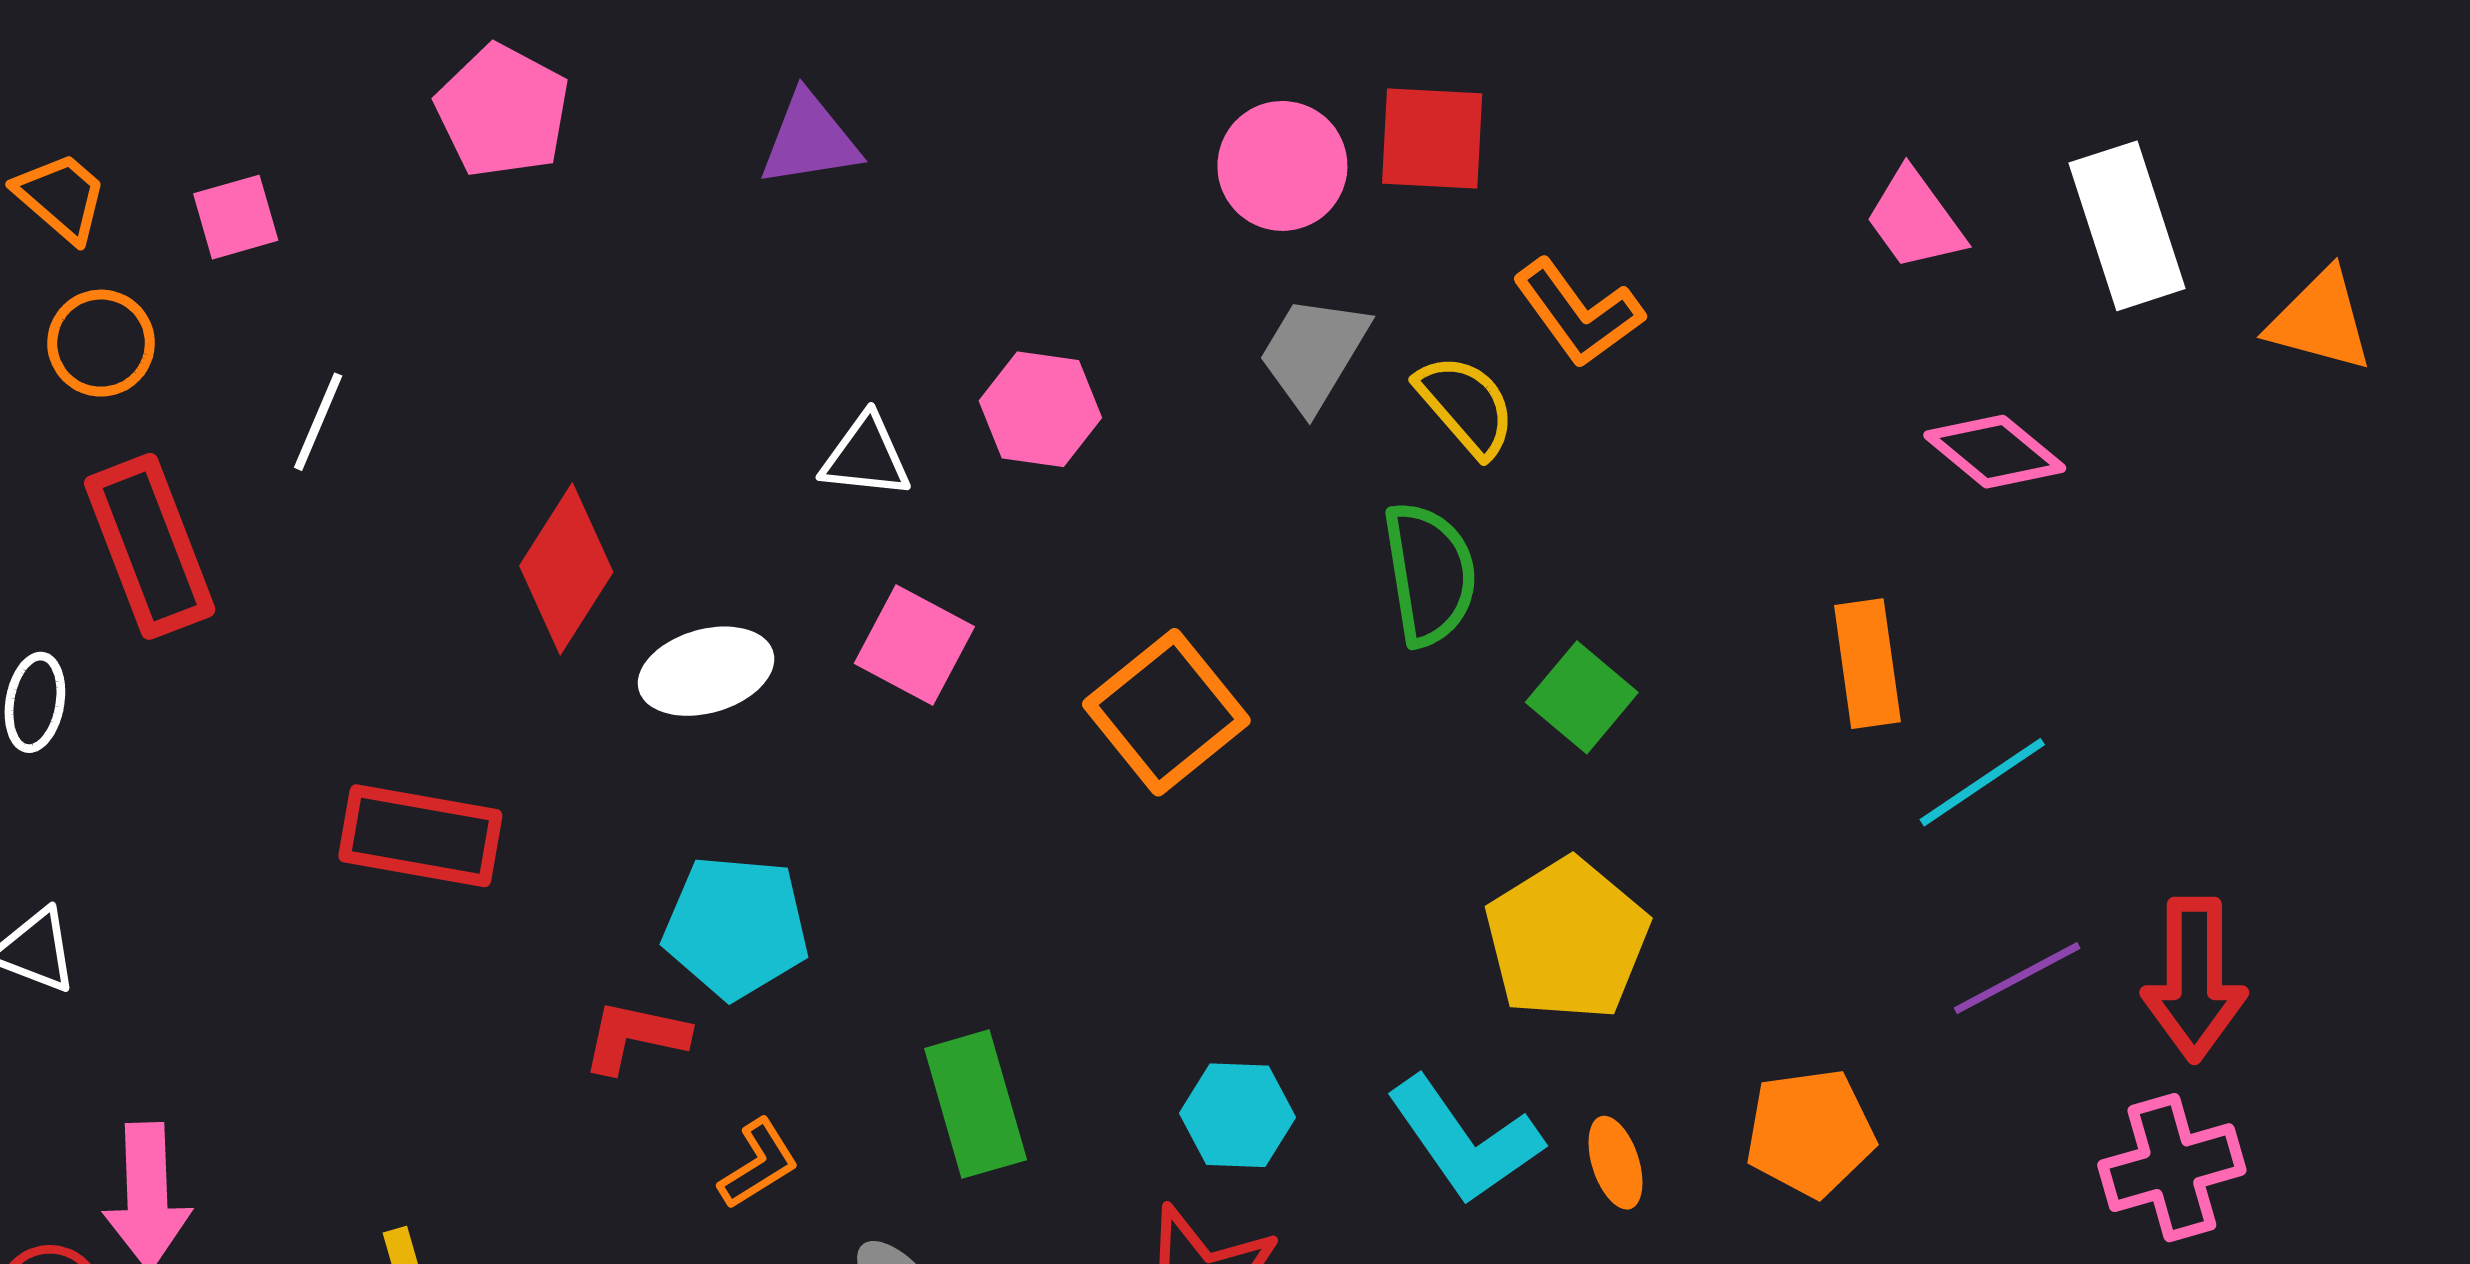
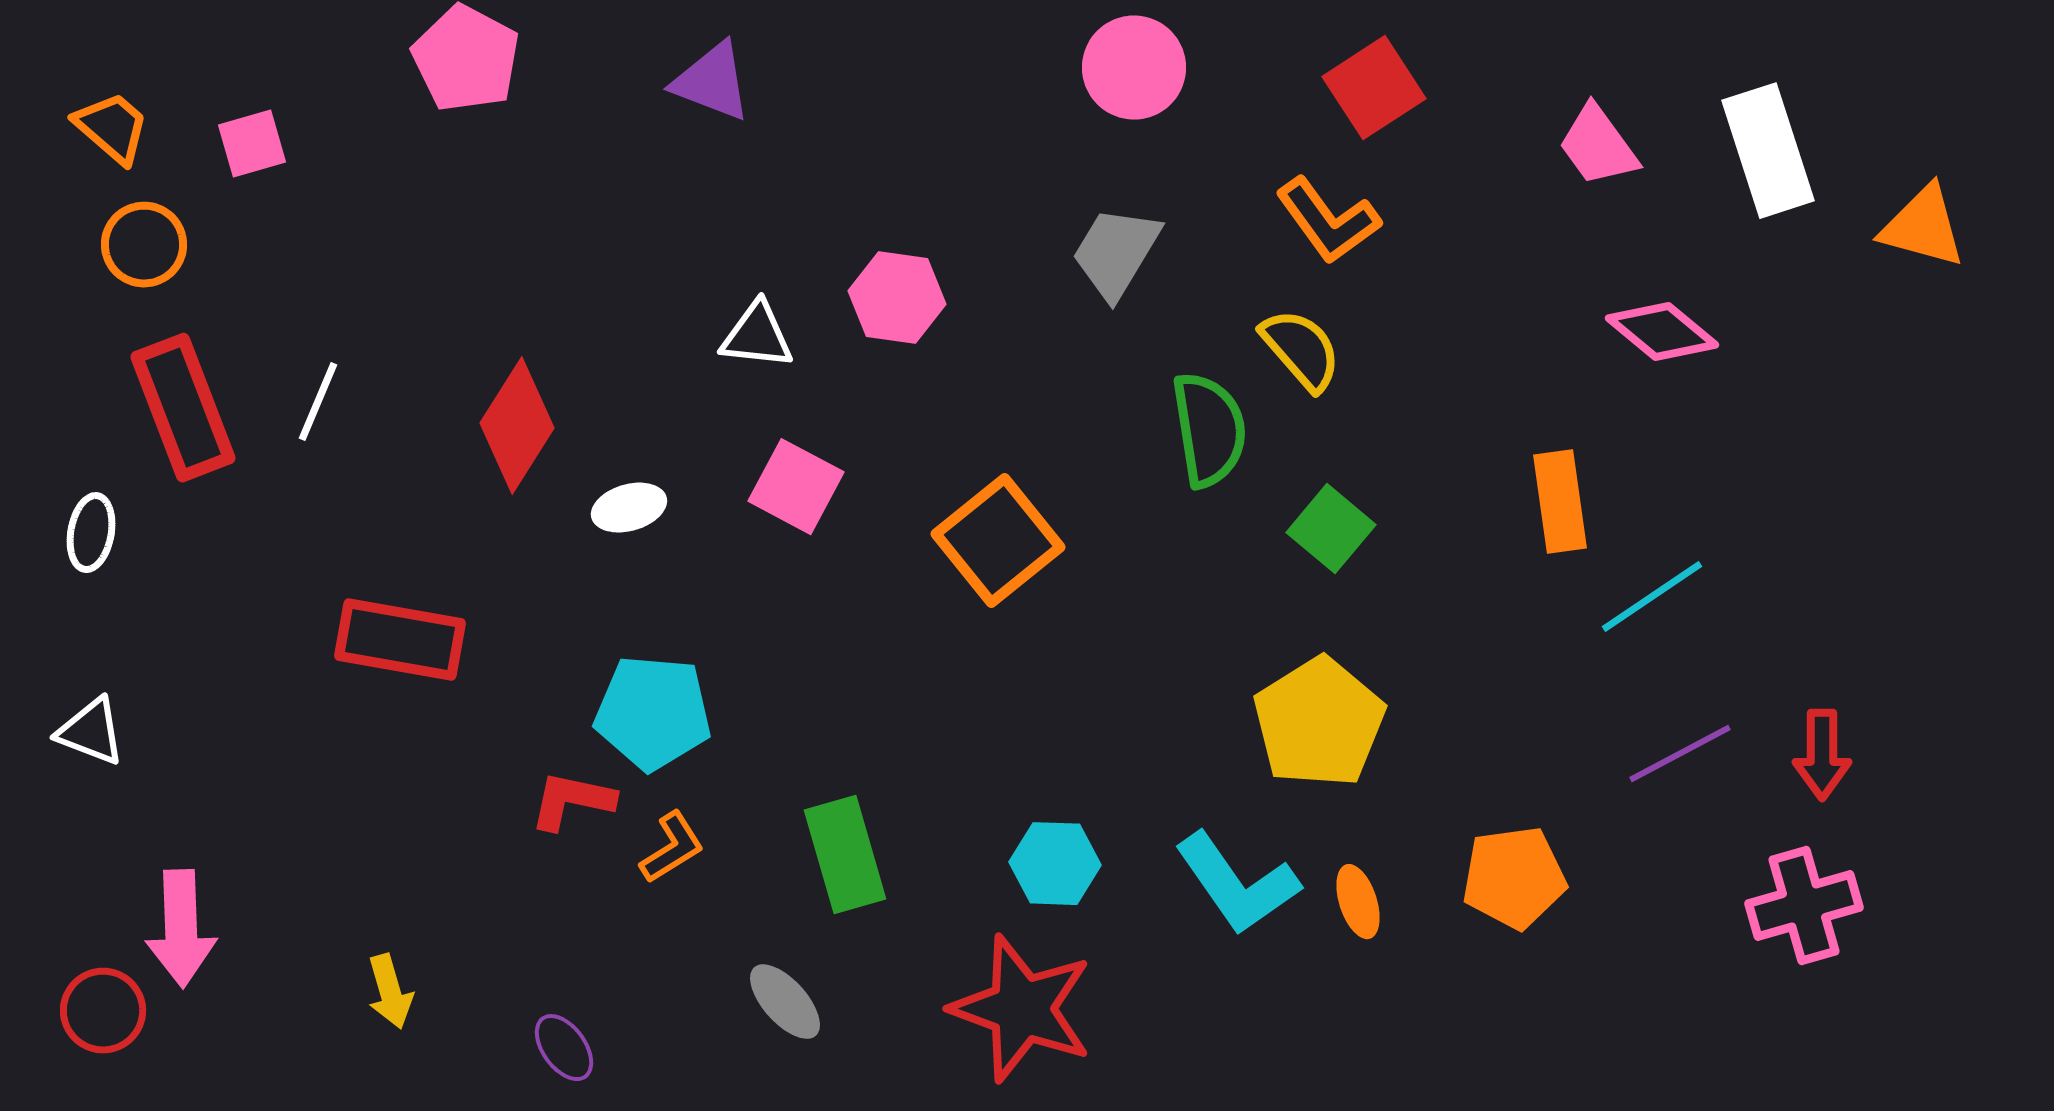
red square: (1432, 138) -> (1374, 88), moved, turned -36
purple triangle: (810, 140) -> (712, 82), turned 30
pink circle: (1282, 166) -> (1134, 68), moved
yellow semicircle: (1466, 405) -> (1301, 350), moved
white line: (318, 422) -> (318, 402), moved
white ellipse: (706, 671) -> (629, 508), size x0.7
red arrow: (2194, 979) -> (1822, 755), size x0.7
orange L-shape: (758, 1164) -> (672, 848), moved

